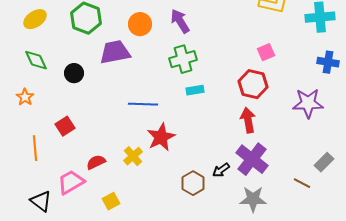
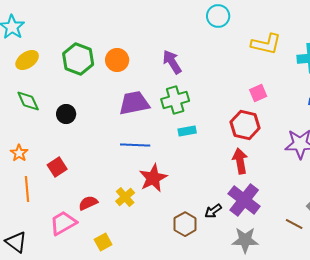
orange circle: (140, 24) -> (117, 60), moved
purple trapezoid: (115, 52) -> (134, 103), moved
orange star: (25, 97) -> (19, 153), moved
black triangle: (41, 201) -> (16, 242), moved

